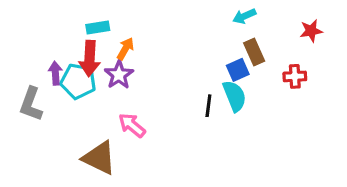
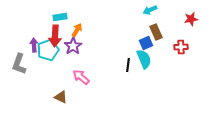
cyan pentagon: (78, 81) -> (48, 50), turned -30
brown triangle: (99, 158) -> (61, 97), size x0.6

